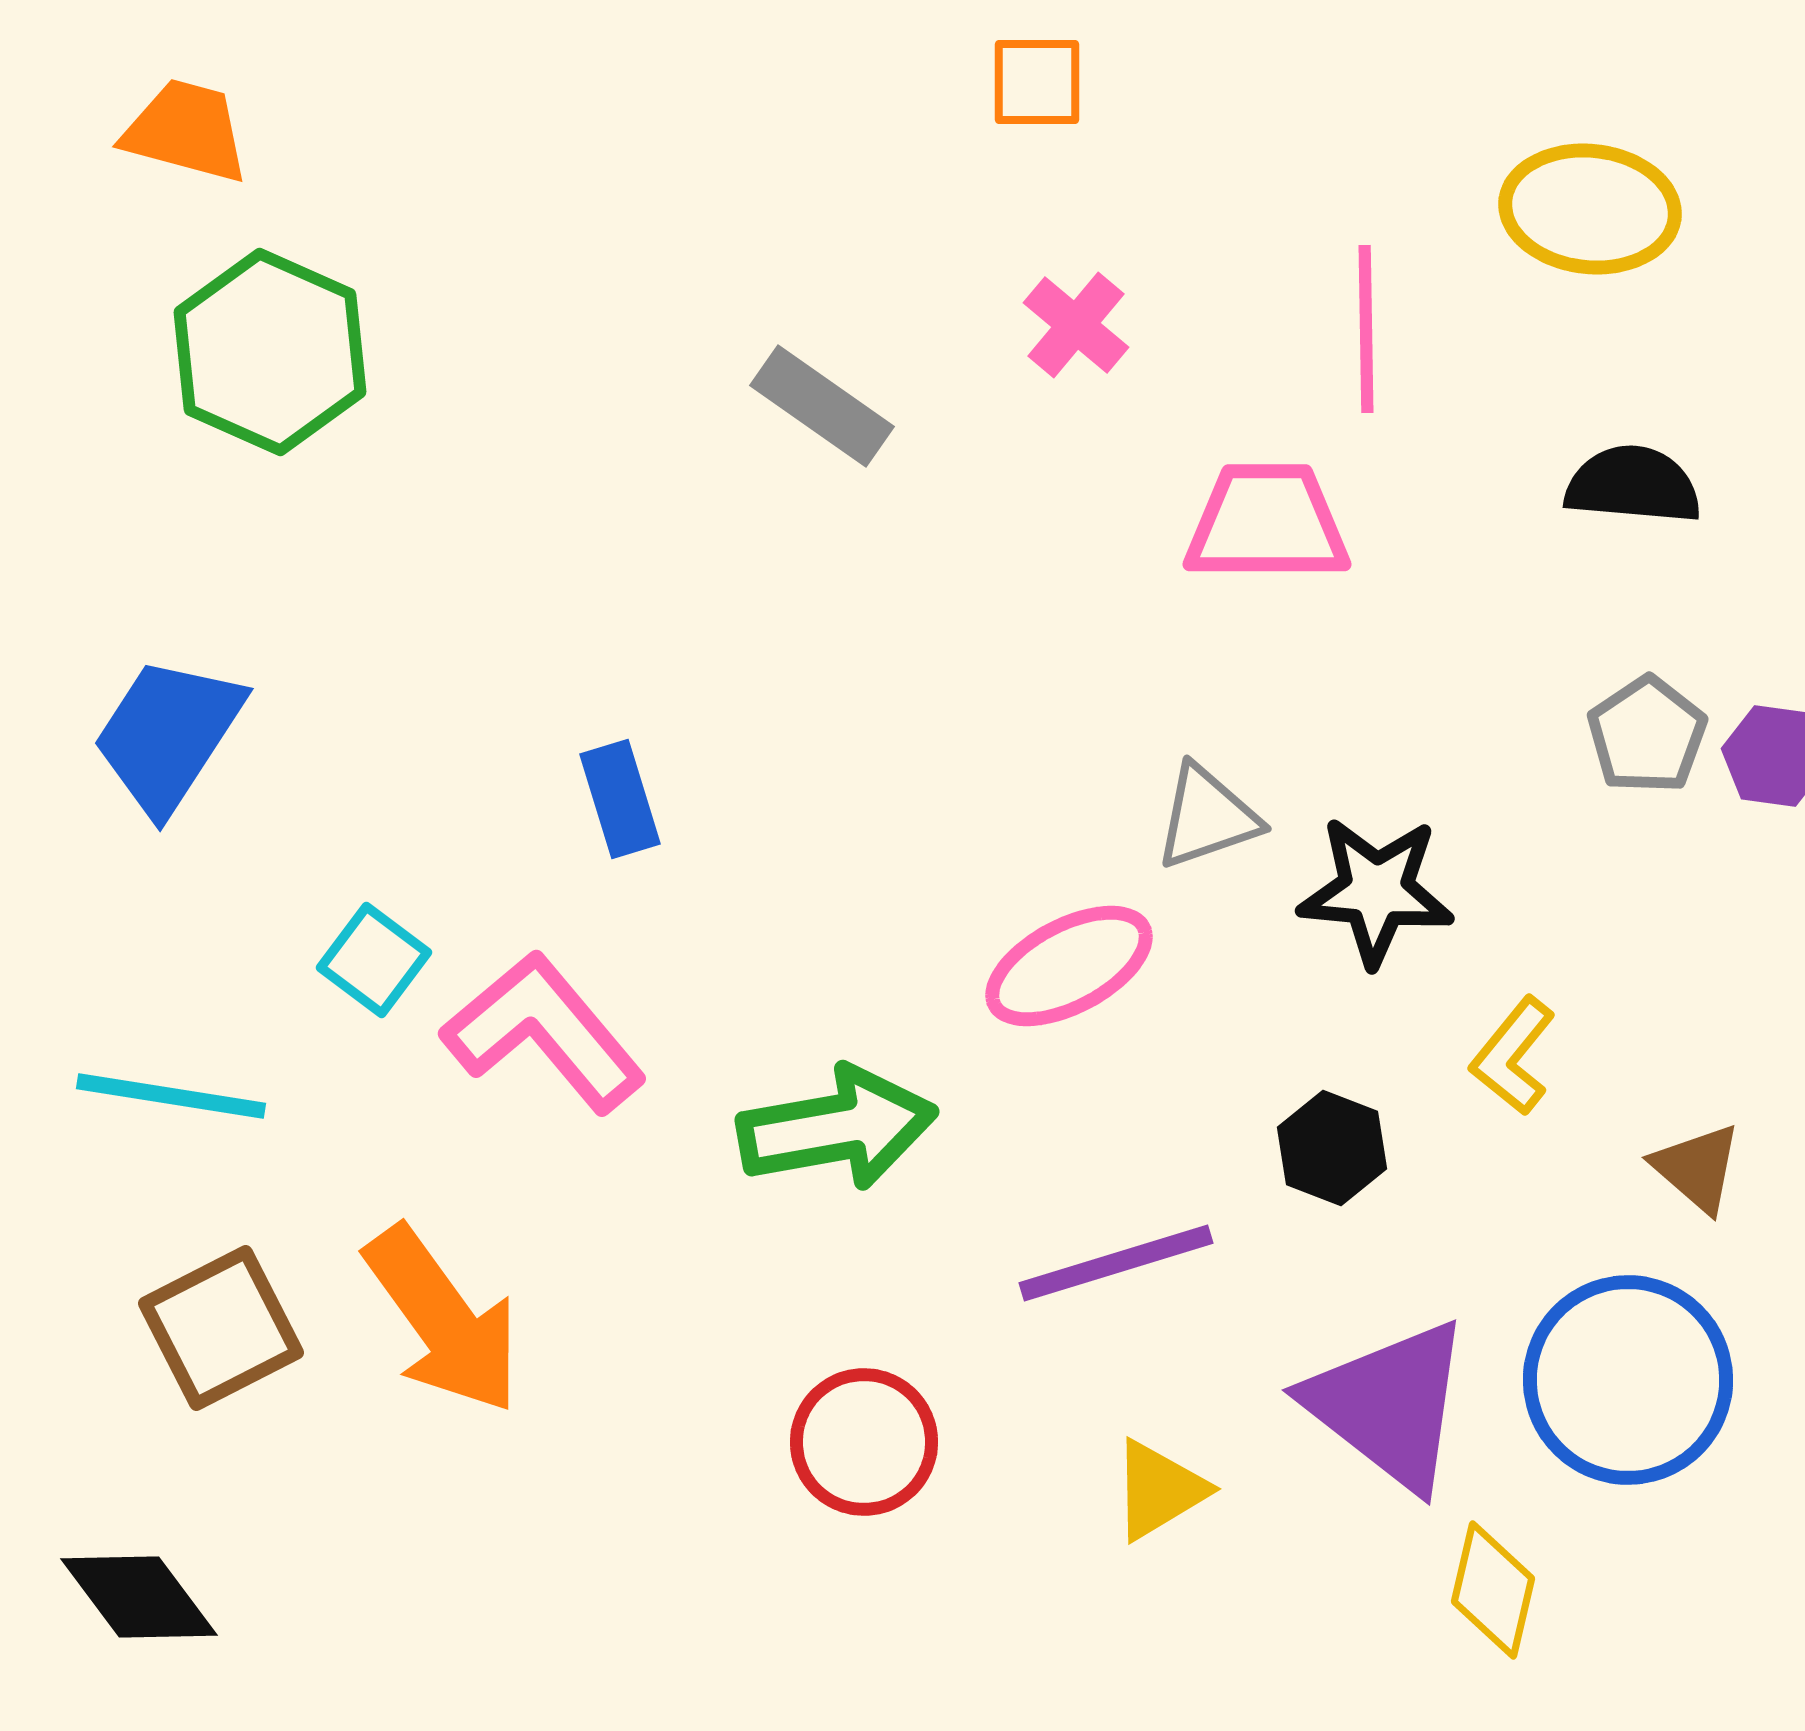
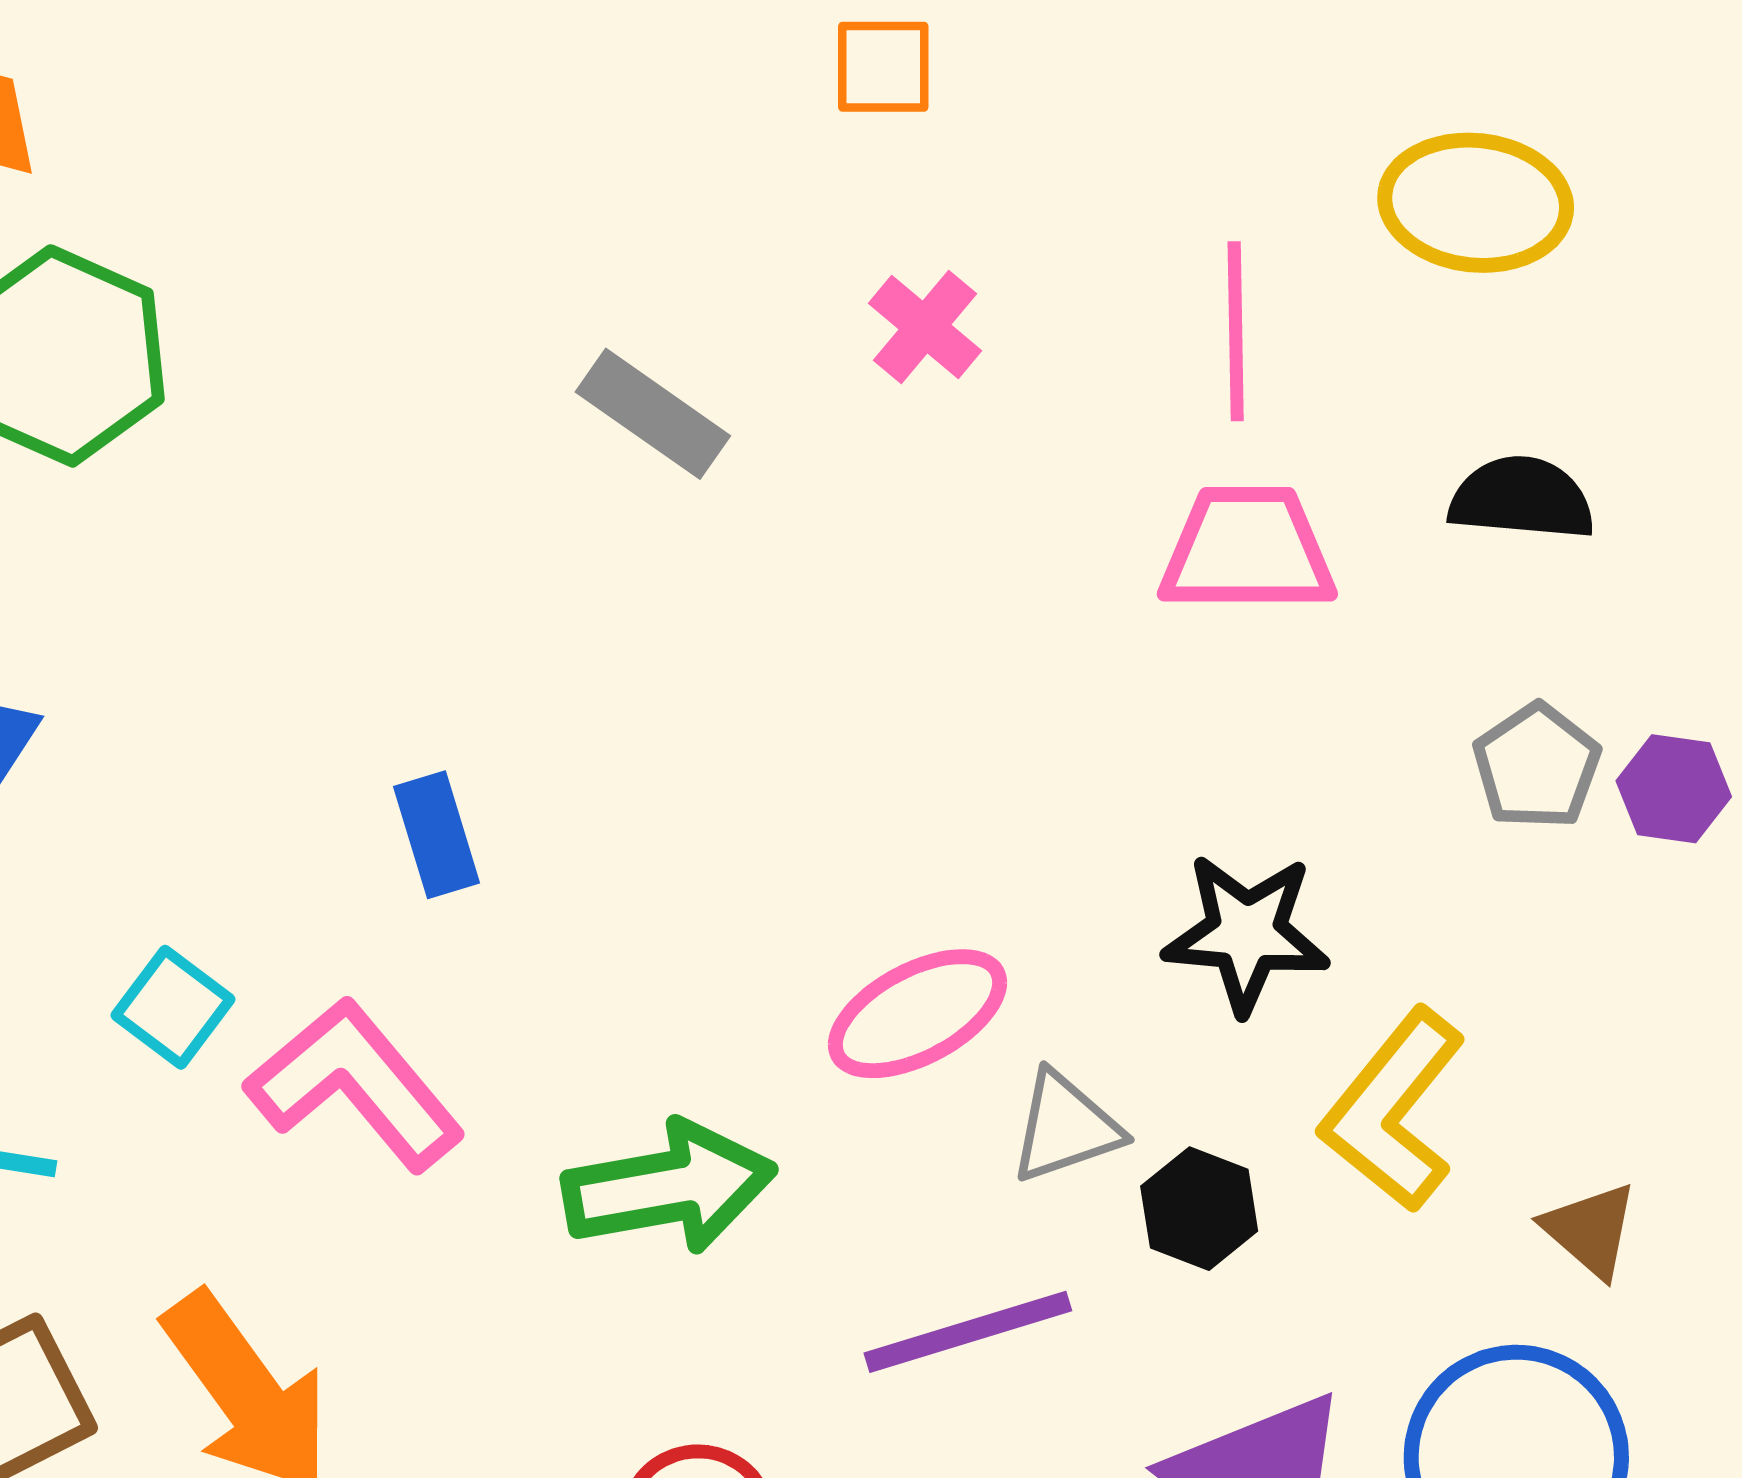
pink trapezoid: (1267, 523) -> (1247, 550), moved
gray triangle: (1207, 817) -> (1065, 1127), moved
yellow L-shape: (1513, 1056) -> (1393, 1110), size x1.6

